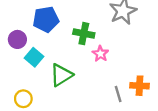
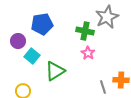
green cross: (84, 34) -> (85, 31), moved

